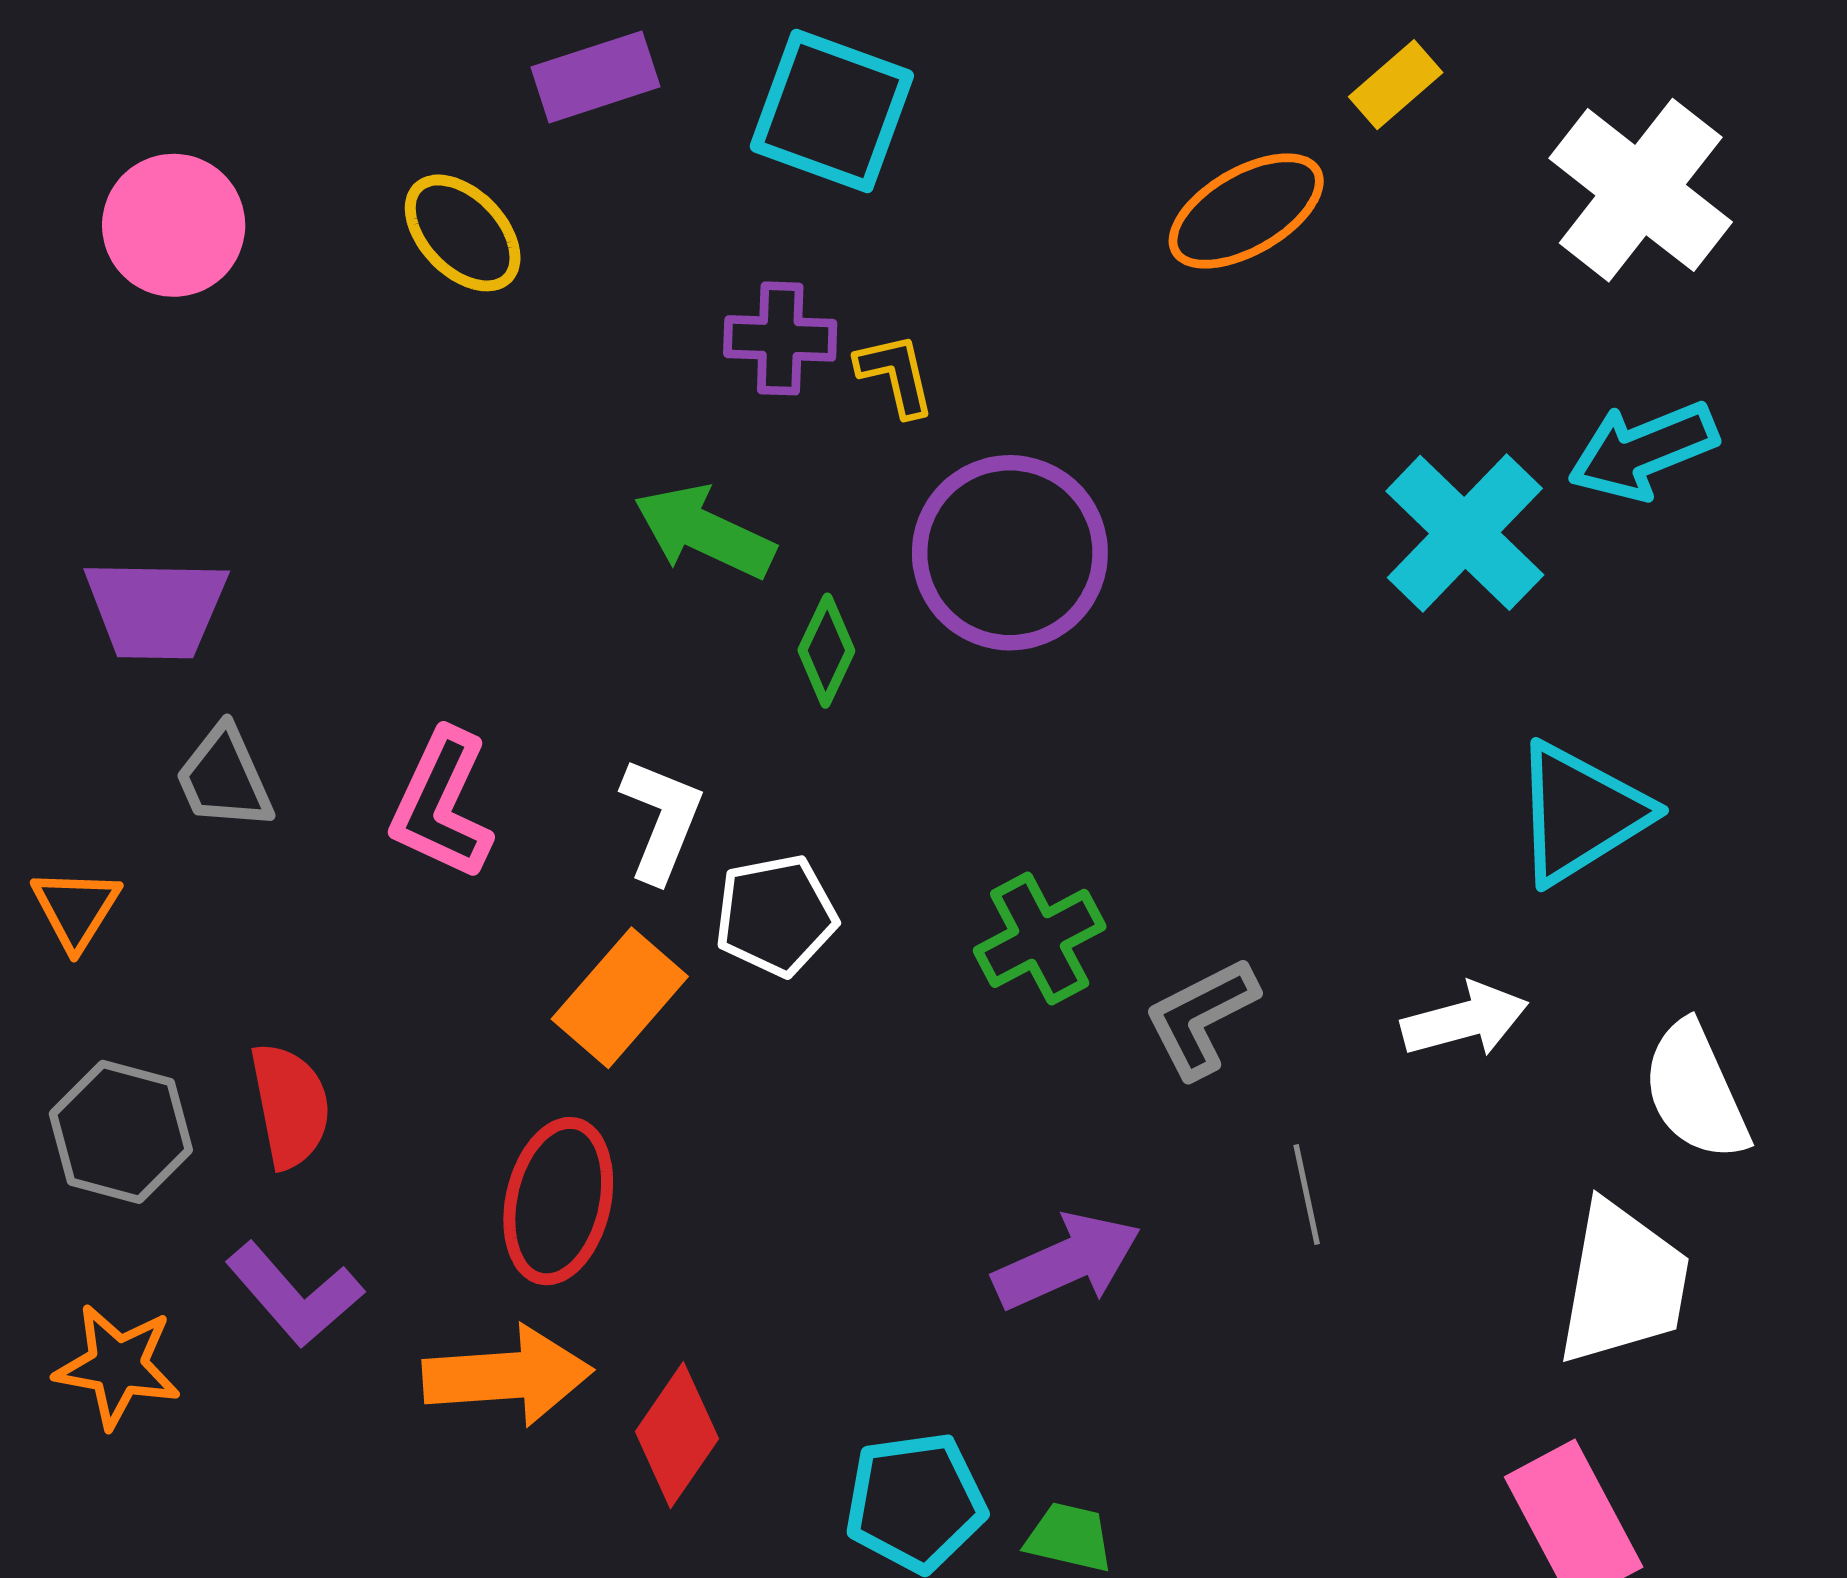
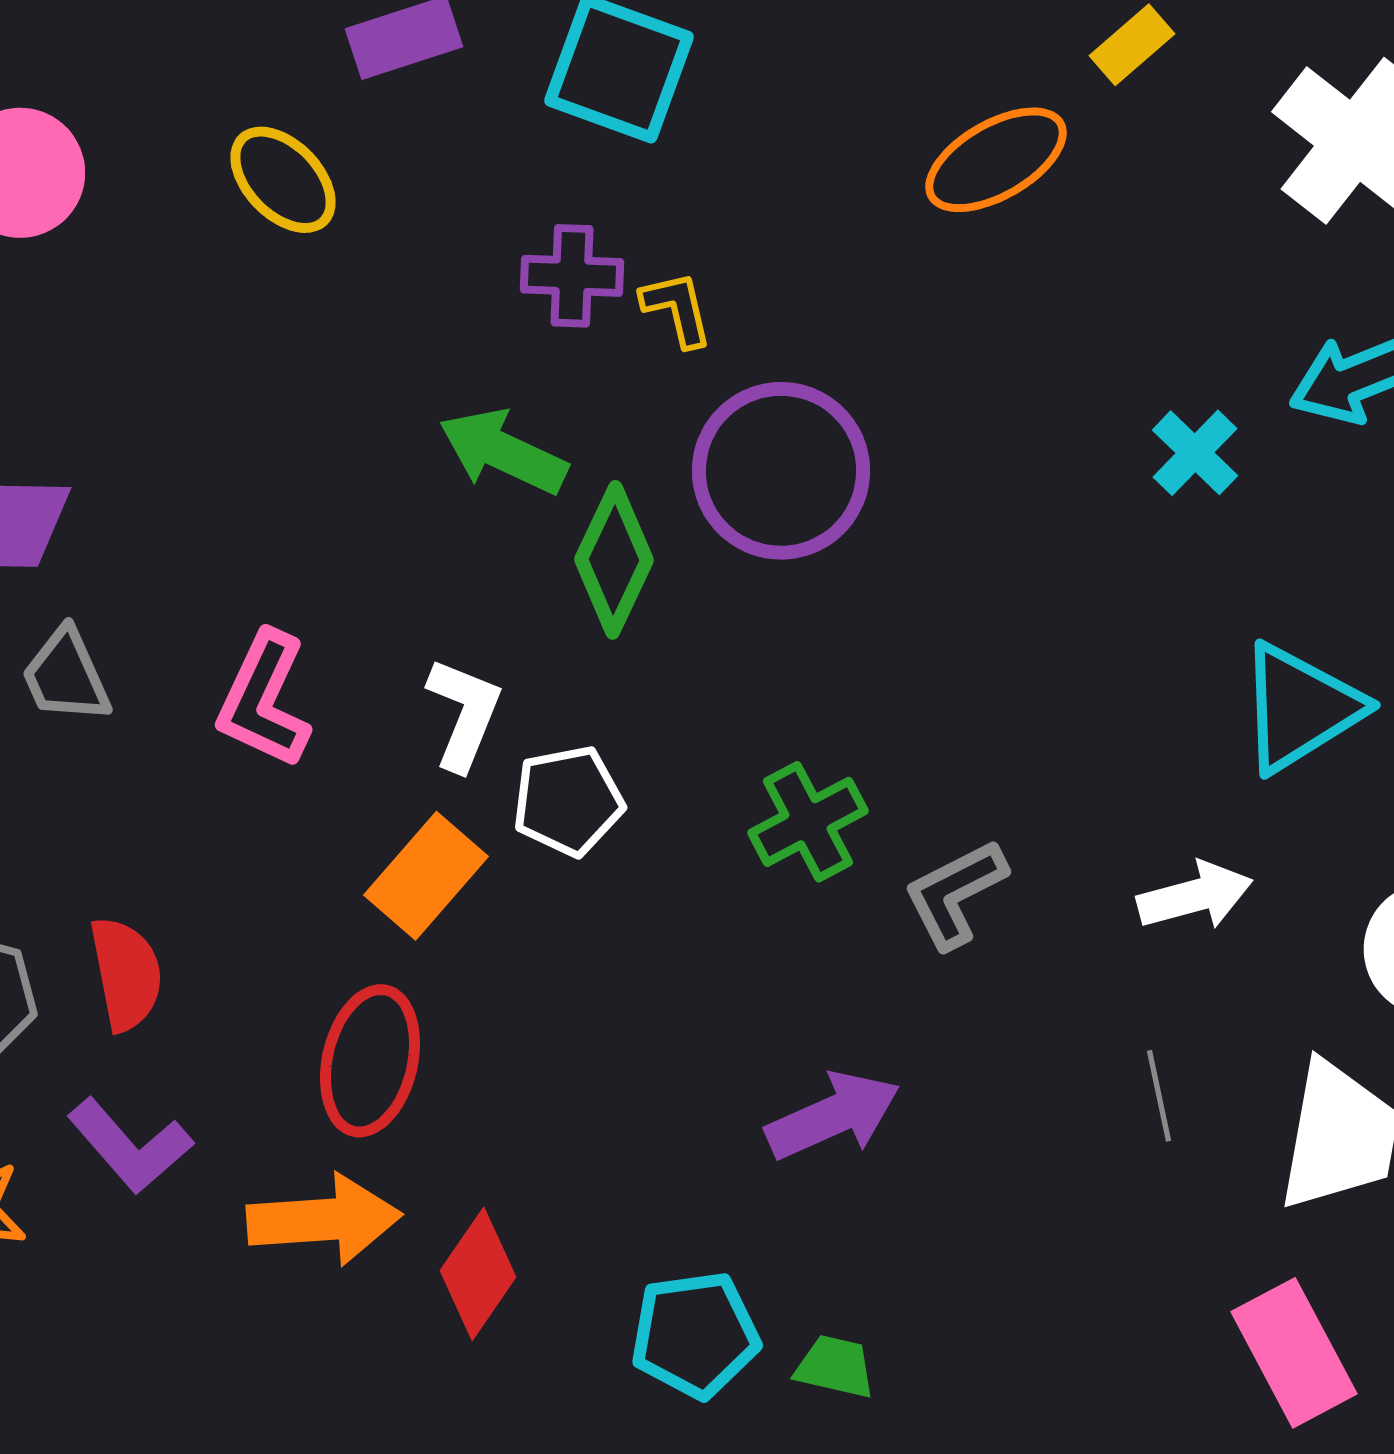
cyan cross: (1465, 533) -> (1195, 453), size x0.6
green diamond: (826, 651) -> (614, 560), size x1.5
gray line: (1307, 1195) -> (1159, 1096), moved

